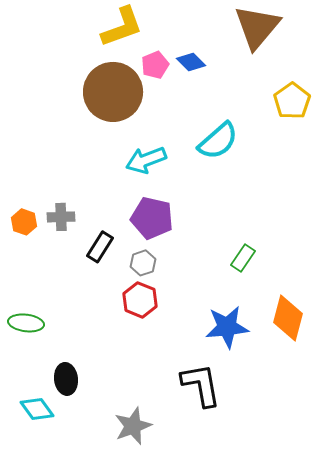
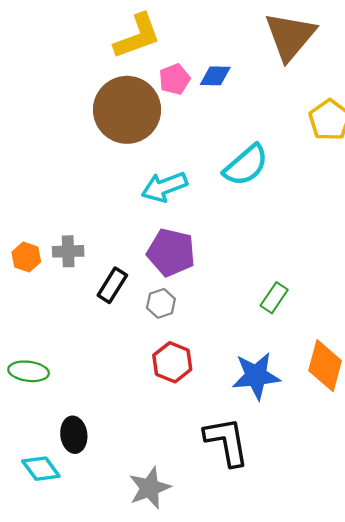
blue diamond: (191, 62) -> (215, 76), turned -44
red hexagon: (140, 300) -> (172, 362), moved

